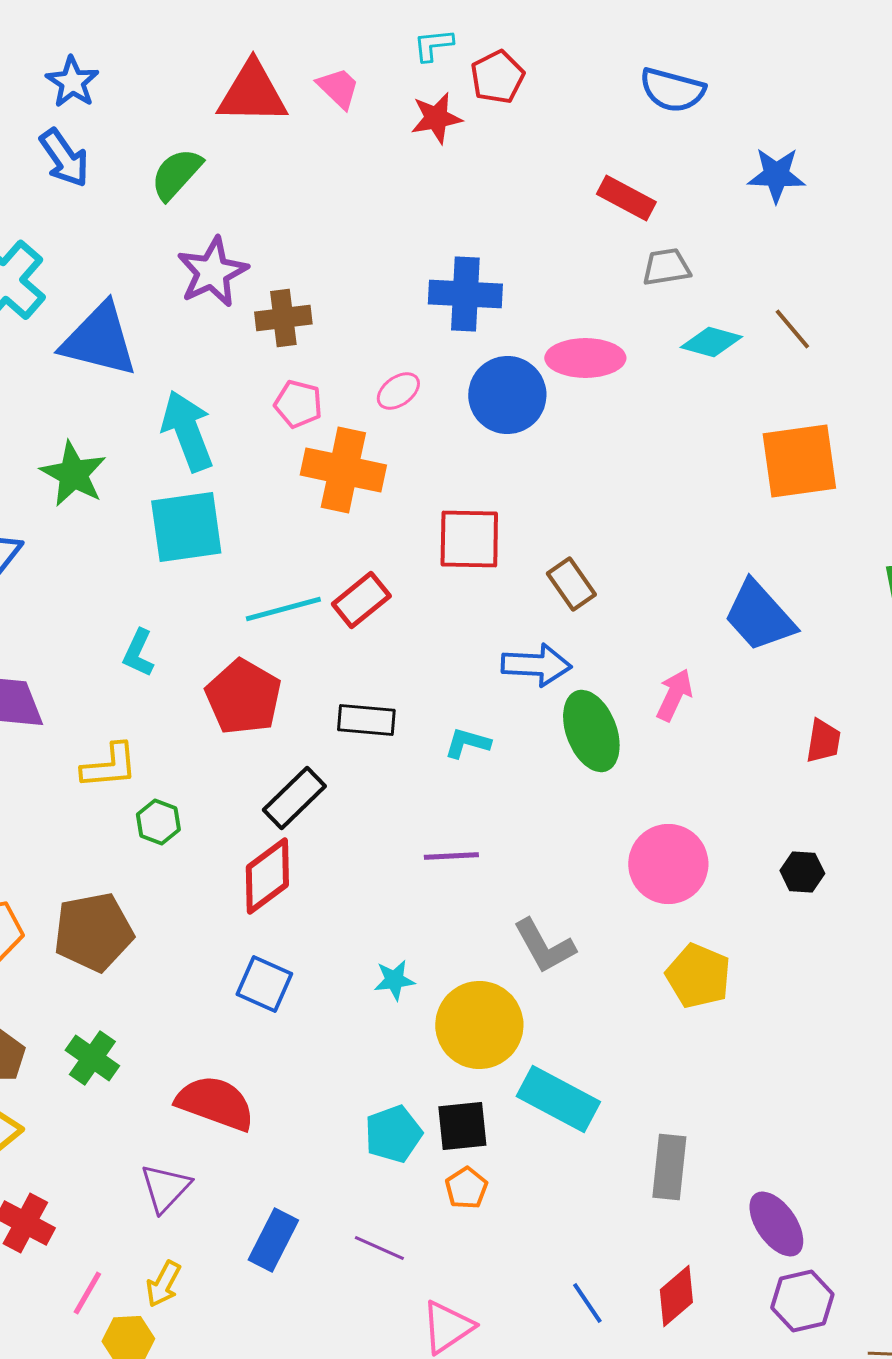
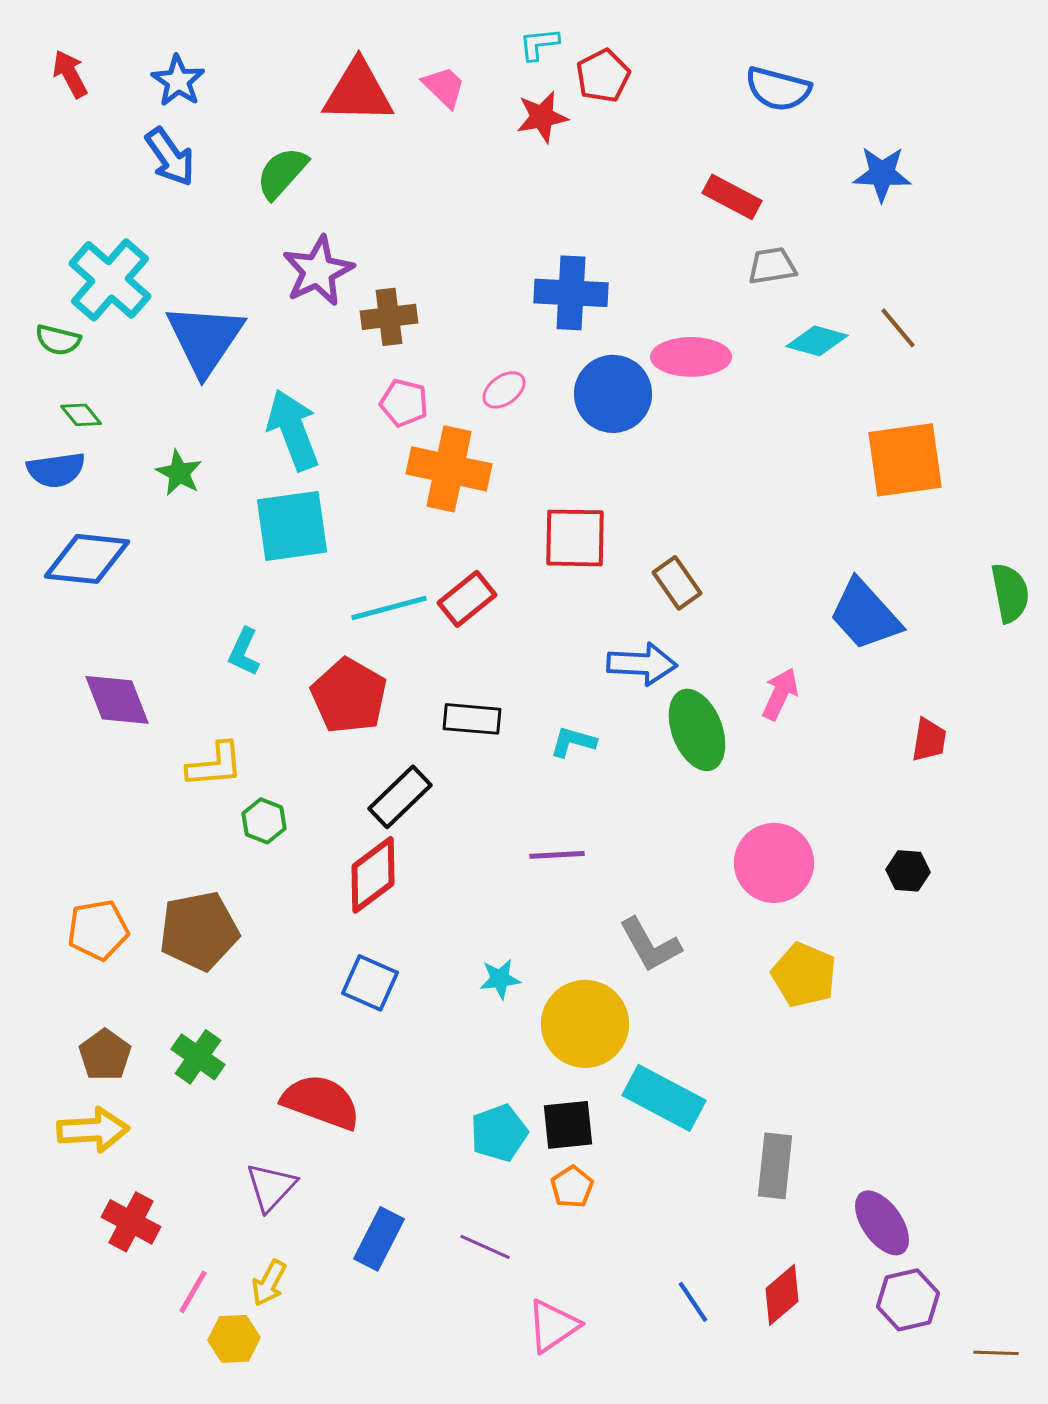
blue triangle: (99, 340) -> (205, 339), turned 50
green star: (73, 474) -> (179, 473), size x0.7

